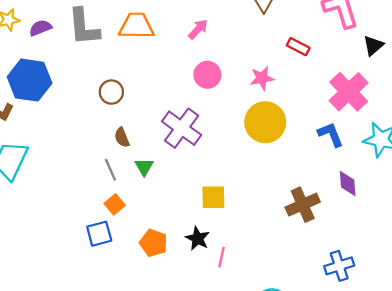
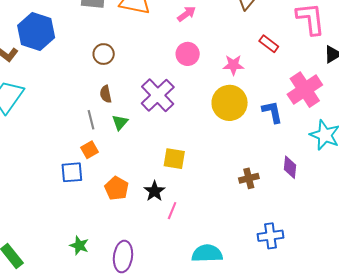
blue L-shape: (331, 134) -> (272, 112), moved
brown cross: (303, 205) -> (249, 178), size x0.7

